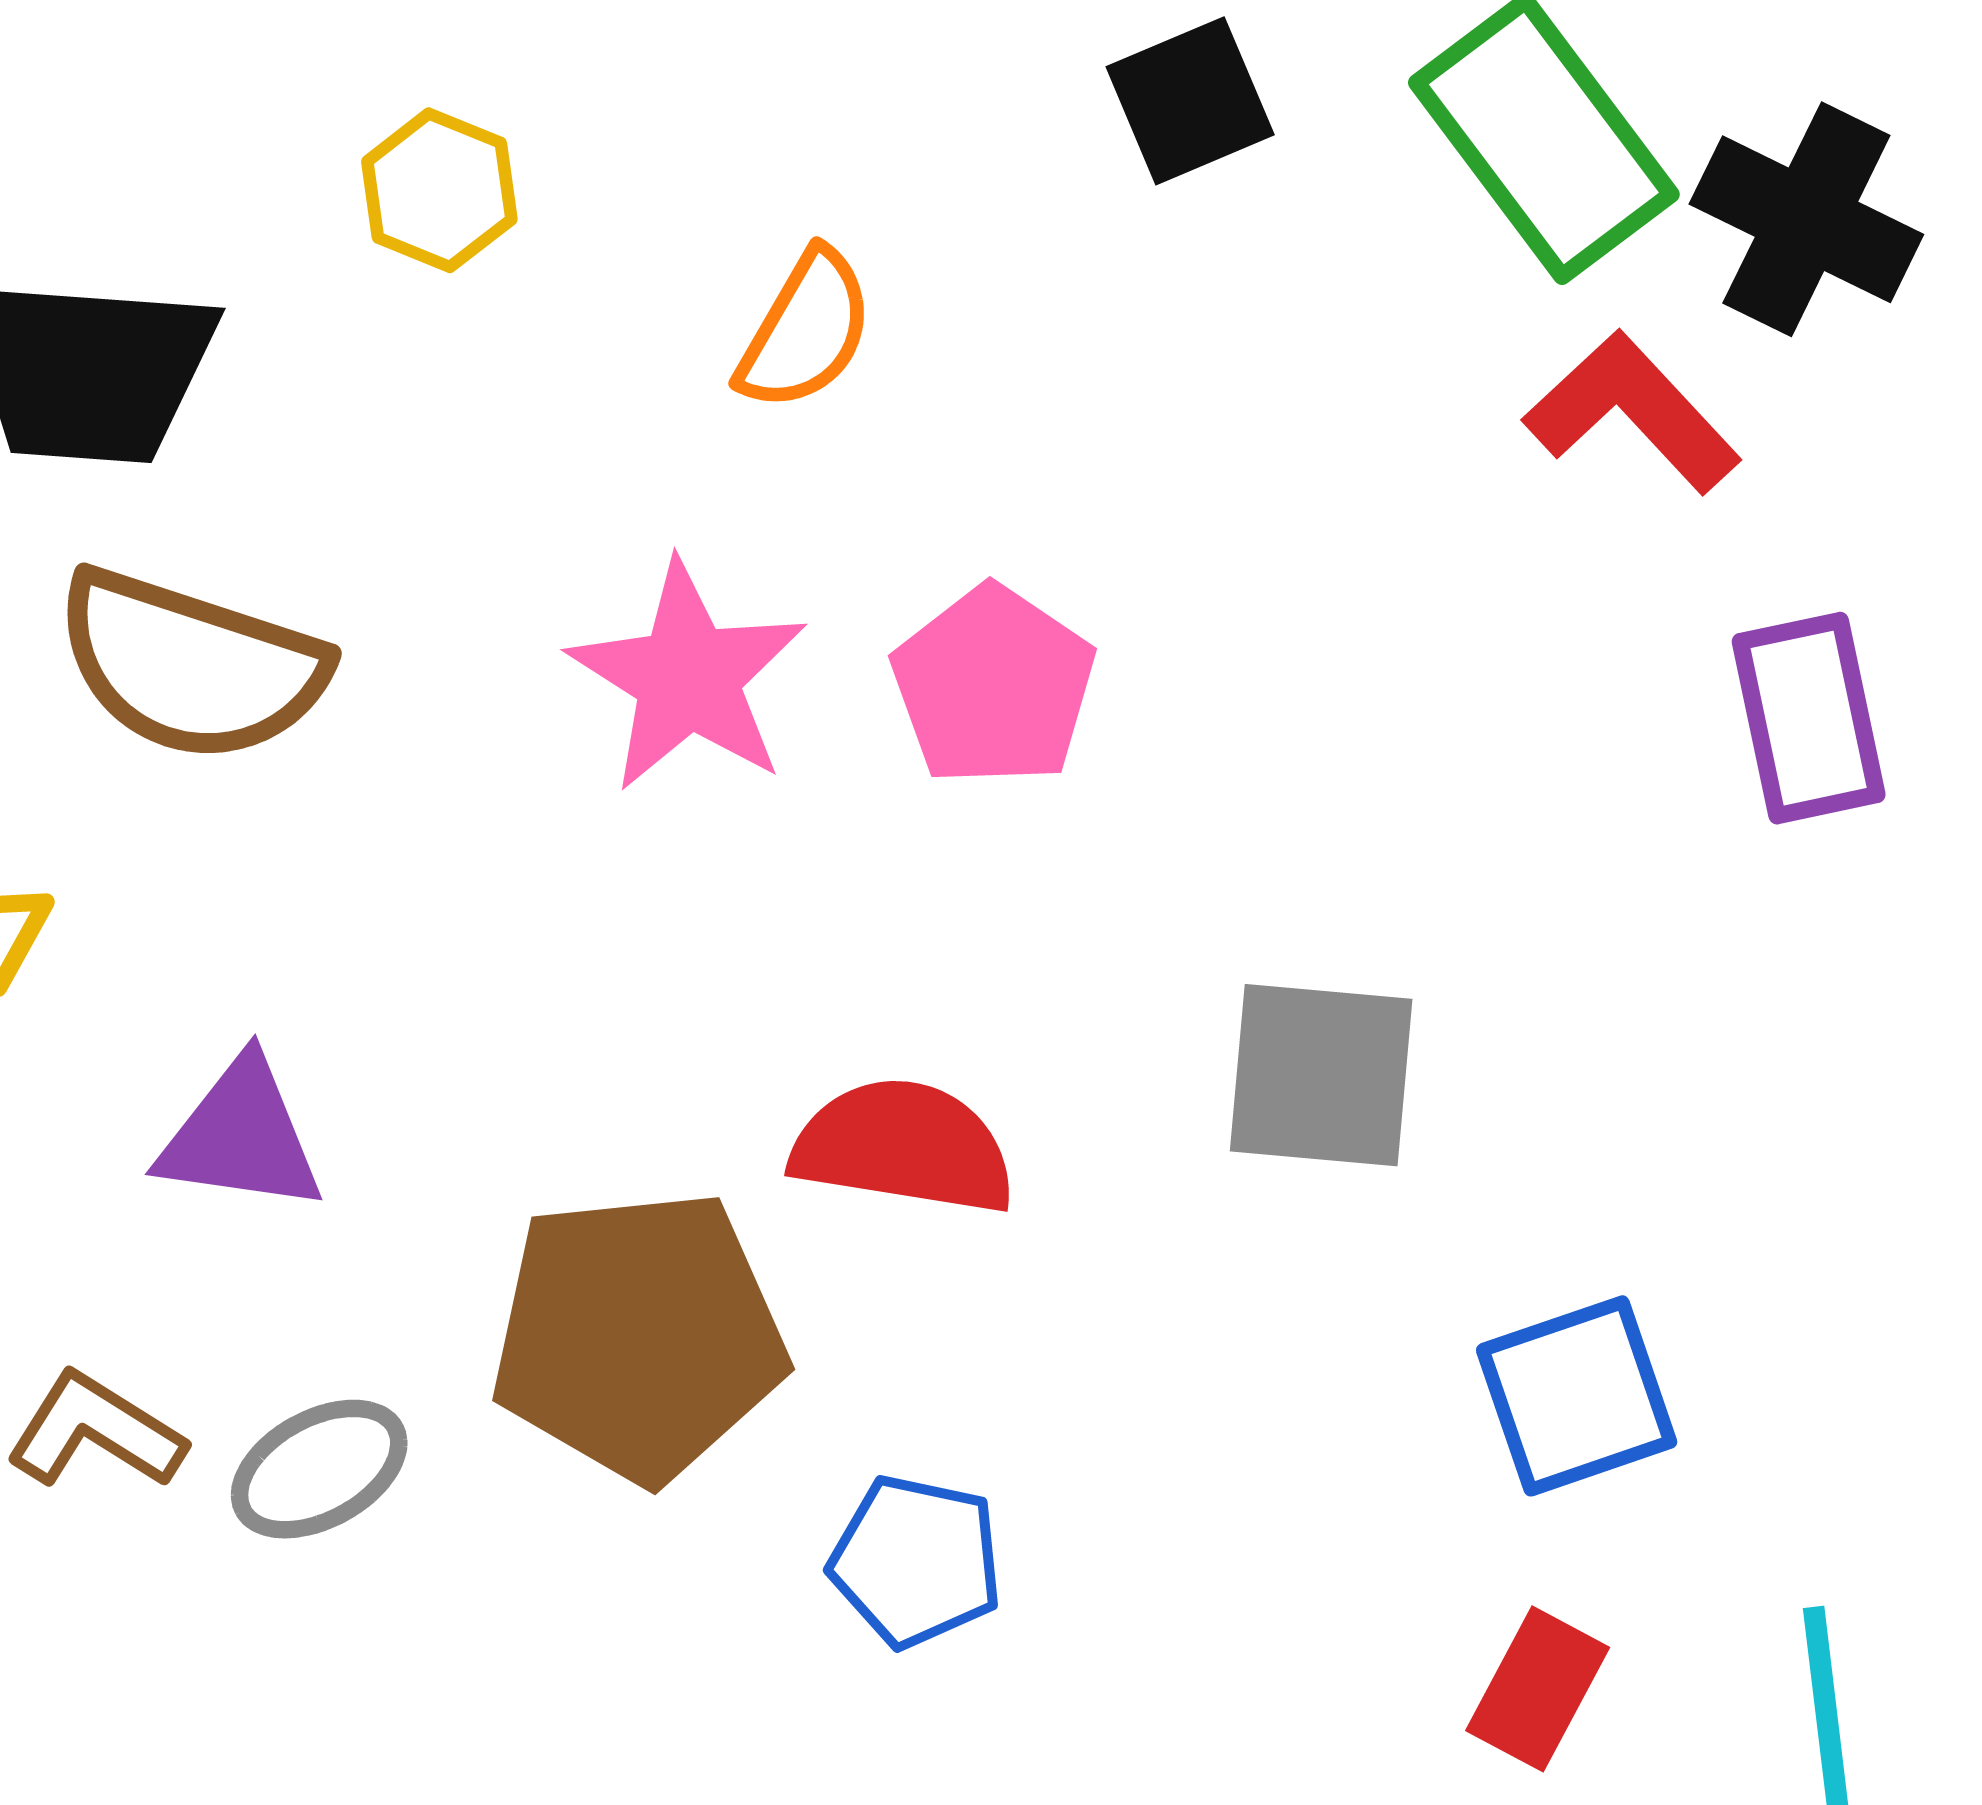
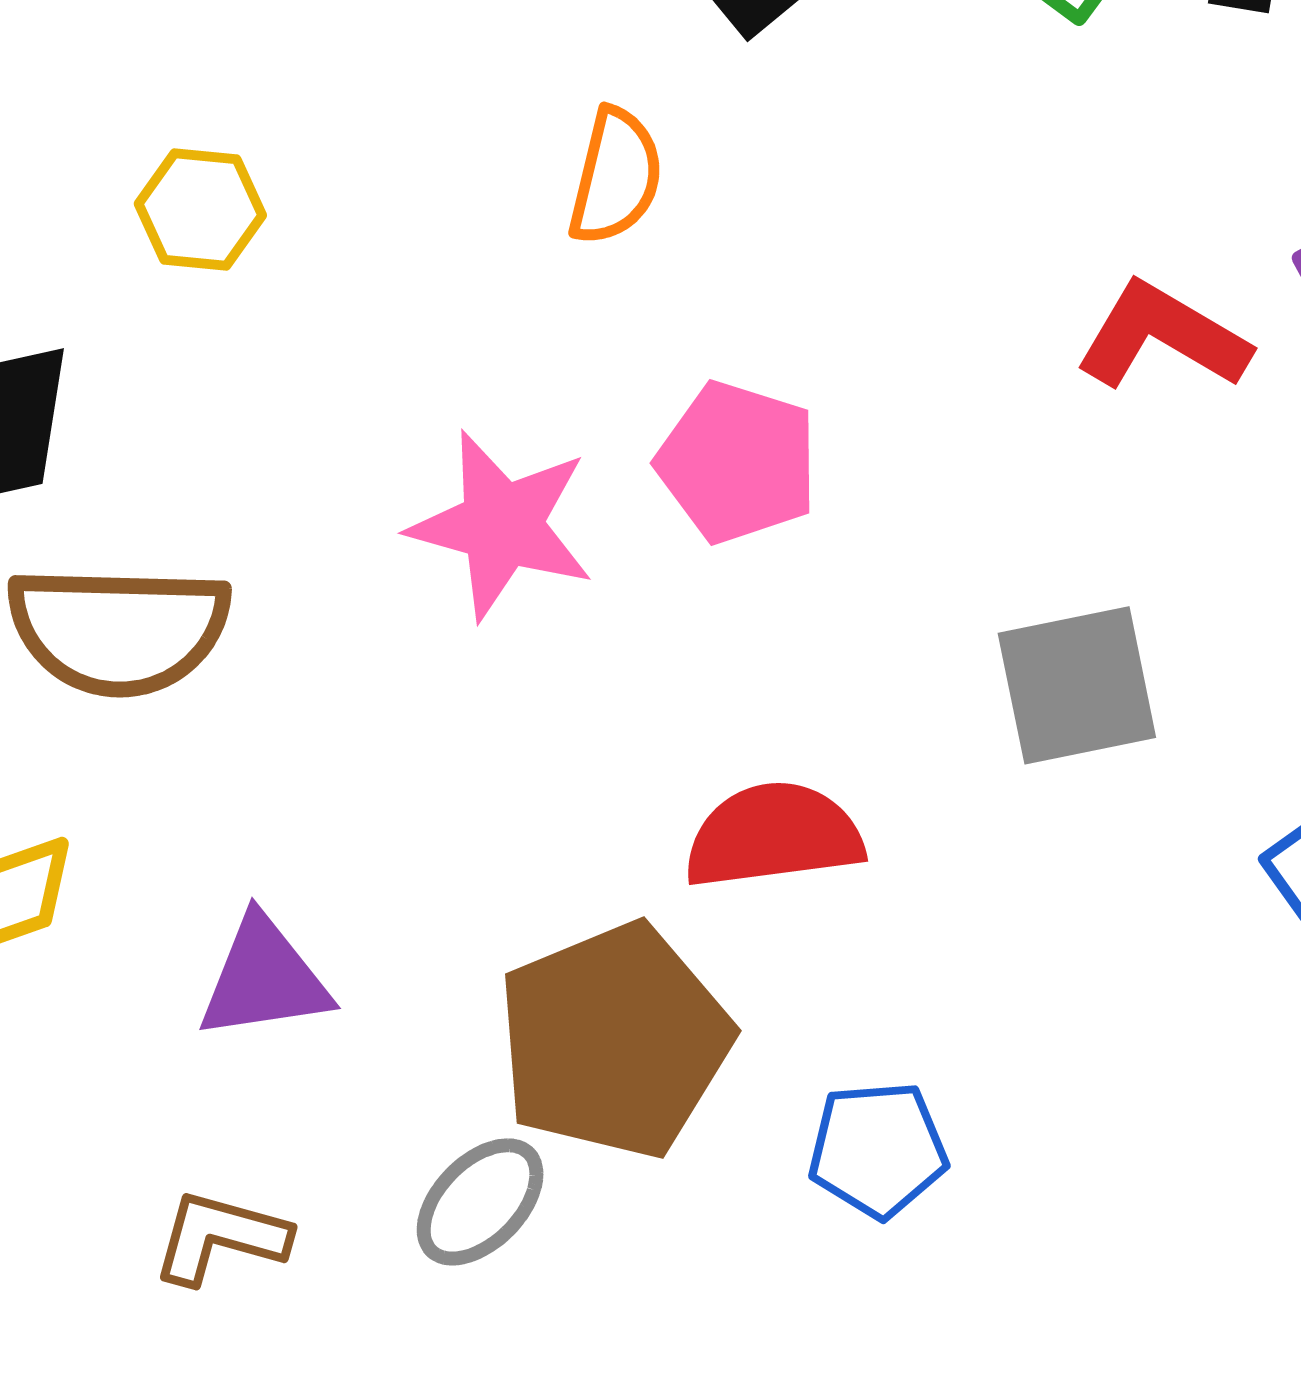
orange semicircle: (806, 331) -> (616, 176), moved
red L-shape: (1632, 412) -> (1163, 336), moved
gray ellipse: (319, 1469) -> (480, 1202), moved

